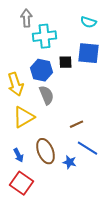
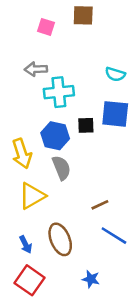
gray arrow: (26, 18) -> (36, 69), turned -90
blue star: (70, 162) -> (91, 279), moved

